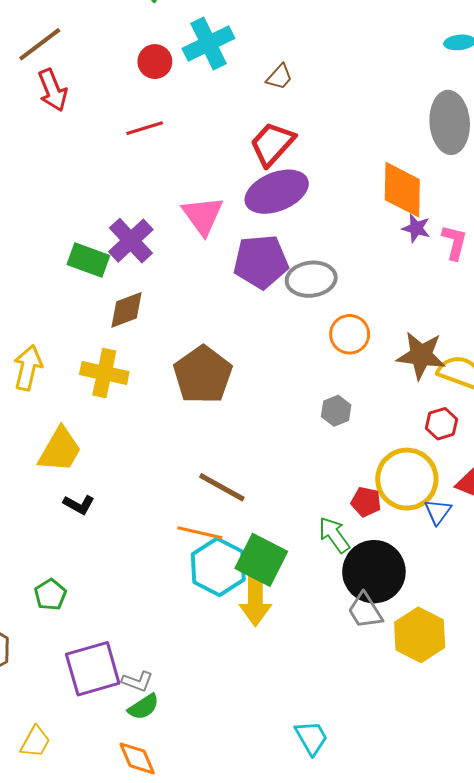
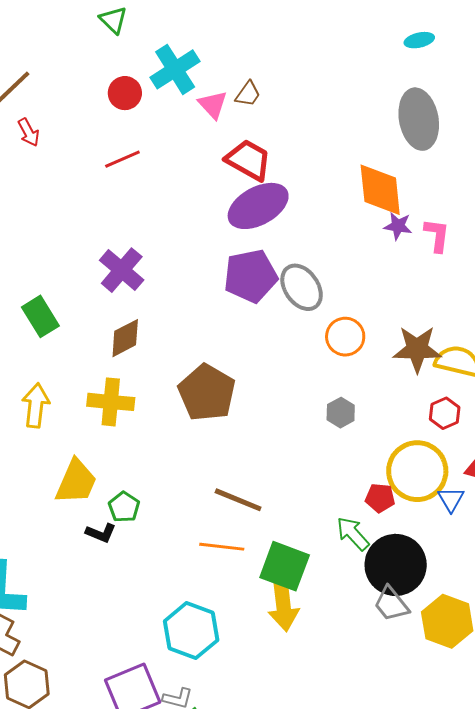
red arrow: (53, 90) -> (29, 132), size x0.7
red trapezoid: (272, 144) -> (248, 160), turned 84
pink triangle: (203, 215) -> (213, 105), moved, size x0.7
green rectangle: (88, 260) -> (40, 316), moved, turned 45
gray ellipse: (311, 279) -> (302, 287), turned 69
cyan hexagon: (218, 567) -> (191, 631), moved
green pentagon: (50, 595) -> (124, 507), moved

